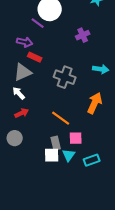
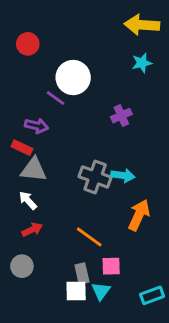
red rectangle: (35, 57) -> (22, 148), moved
cyan arrow: (101, 69) -> (123, 175), moved
gray triangle: (23, 72) -> (34, 170), turned 30
cyan rectangle: (92, 160) -> (152, 295), moved

